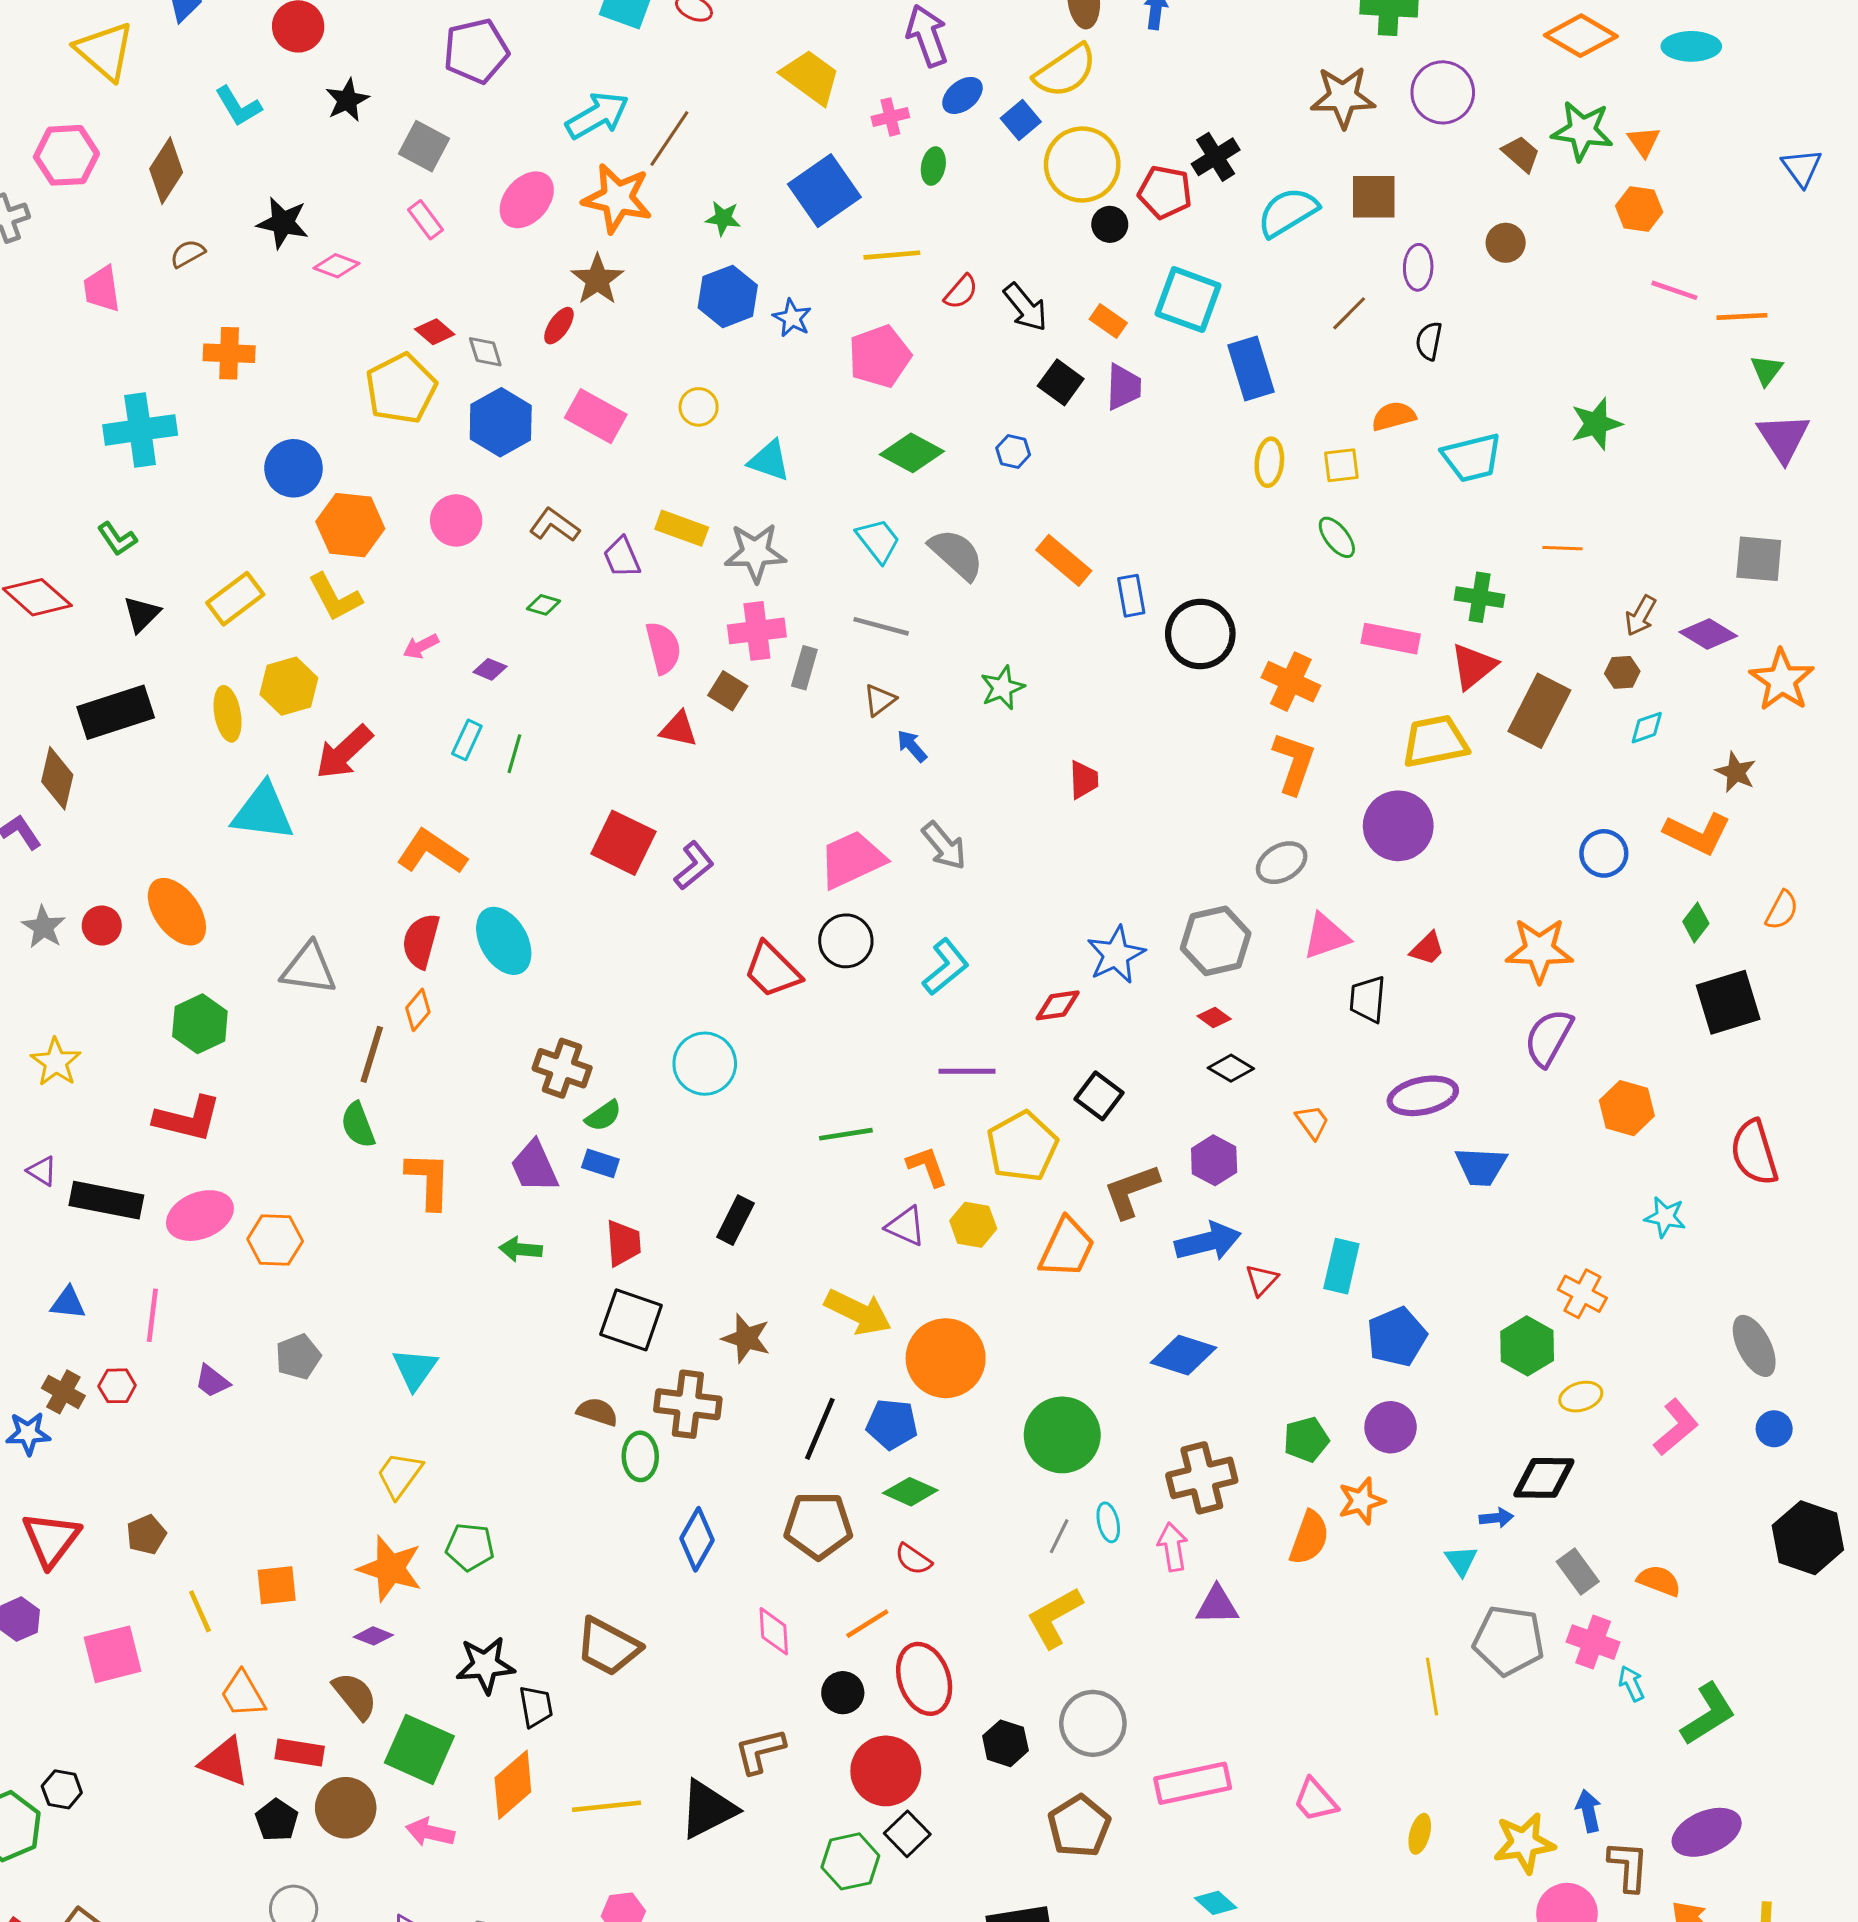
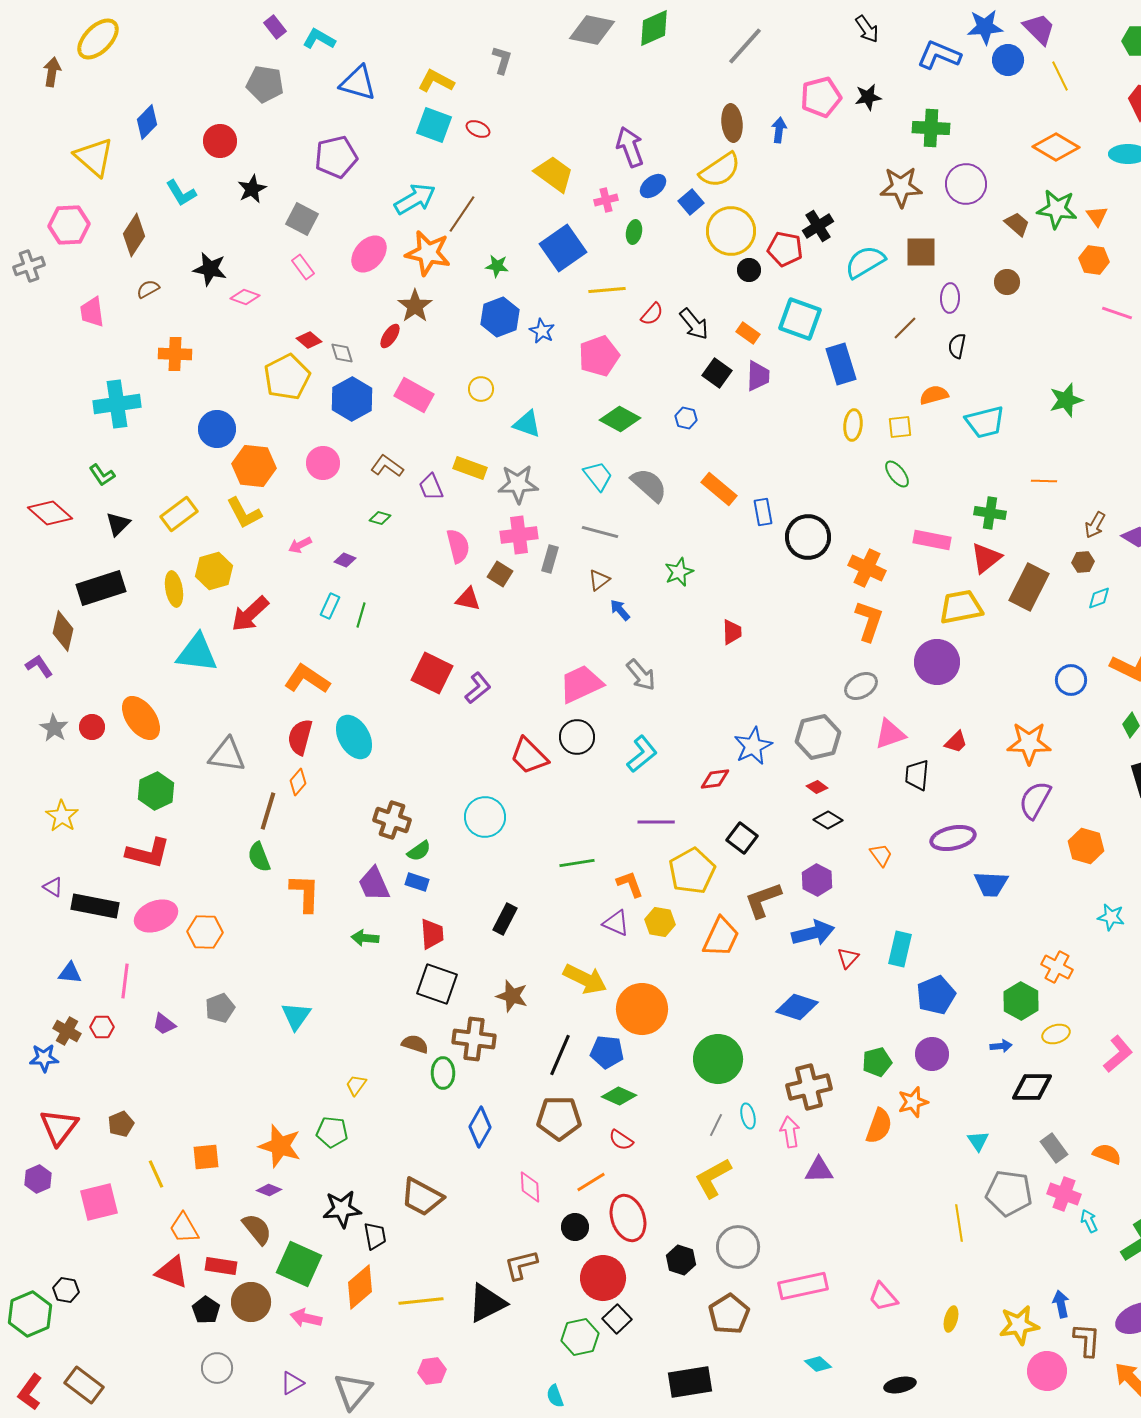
yellow trapezoid: (399, 1475) -> (356, 1085), moved, size x0.7
blue arrow: (1496, 1518) -> (1001, 1046), moved

